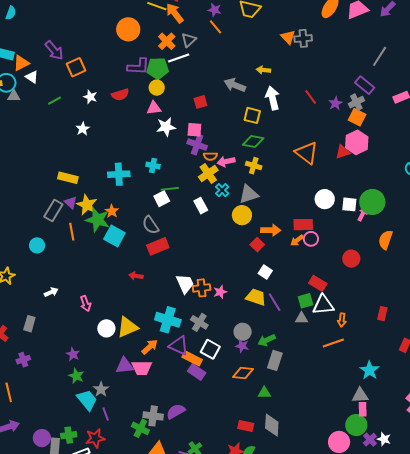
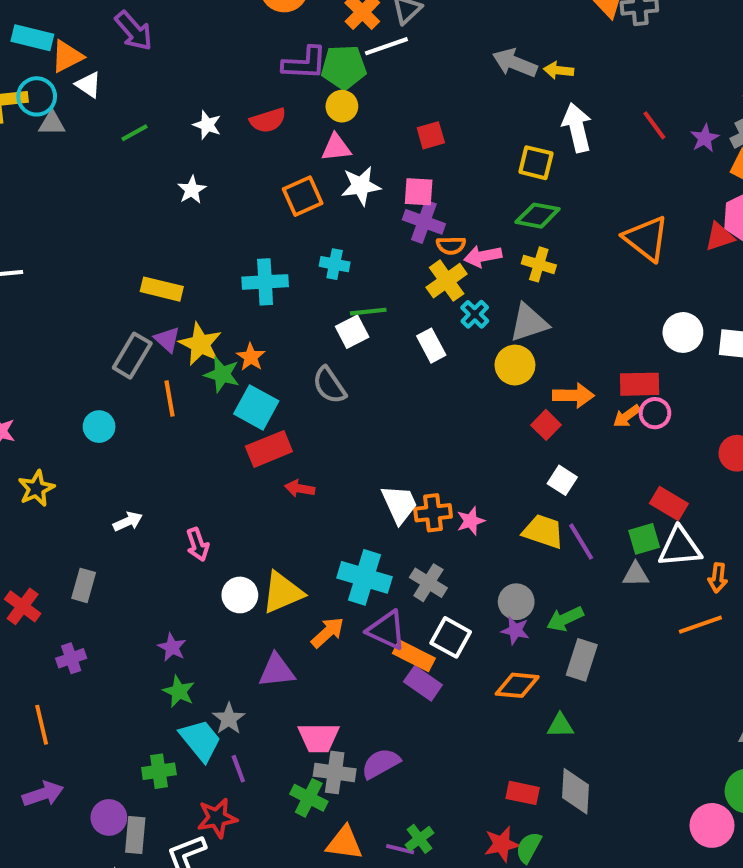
orange square: (76, 67) -> (303, 196), moved
gray arrow: (235, 85) -> (515, 63), moved
green star: (98, 220) -> (222, 374), size x0.7
red rectangle: (158, 246) -> (269, 449), moved
pink trapezoid: (142, 368) -> (319, 738), moved
green cross: (69, 435) -> (159, 771), moved

